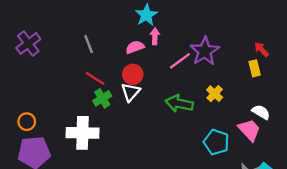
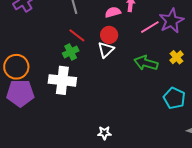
green cross: (102, 98) -> (71, 52), moved
orange circle: (27, 122) -> (16, 67), size x1.6

